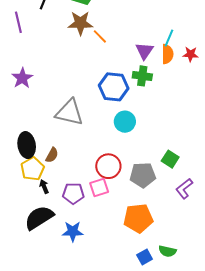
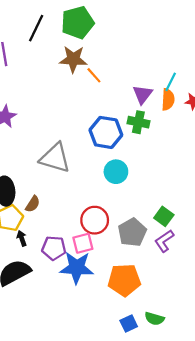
gray pentagon: (143, 175) -> (132, 232), turned -30
purple L-shape: (184, 189) -> (164, 241), moved
blue star: (73, 231) -> (77, 268), moved, size x1.4

